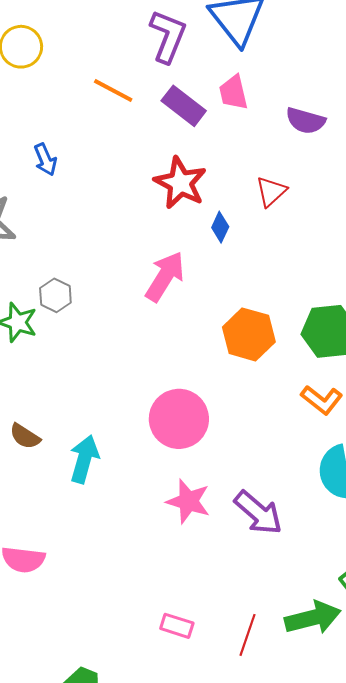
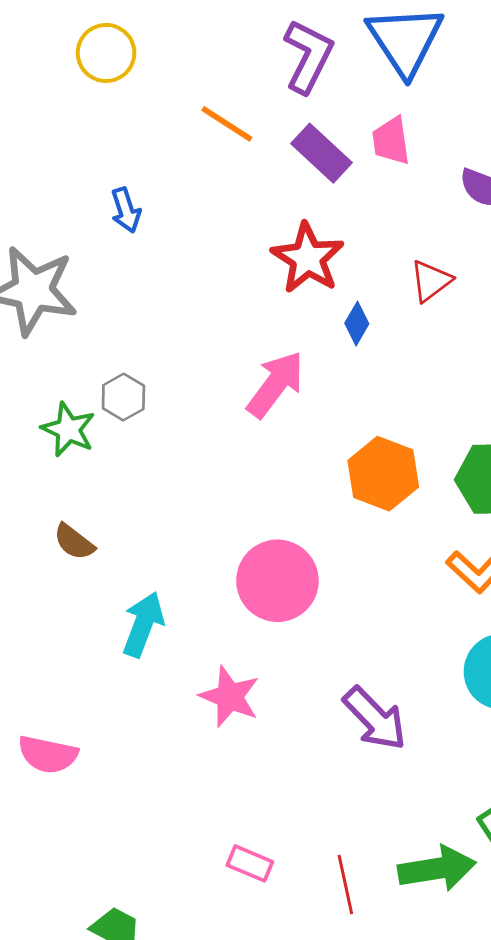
brown semicircle: (25, 436) -> (74, 542), moved
pink star: (188, 501) -> (230, 697), moved
red line: (248, 635) -> (345, 885), turned -36

